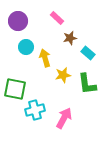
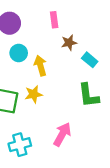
pink rectangle: (57, 18) -> (54, 20), turned 40
yellow star: (63, 75) -> (34, 94), moved
cyan cross: (35, 110) -> (20, 145), moved

